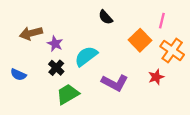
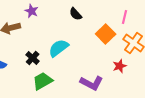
purple star: (55, 44) -> (32, 11), moved
purple L-shape: (115, 83) -> (92, 83), moved

